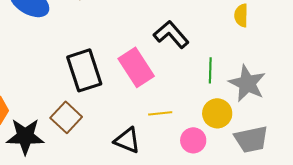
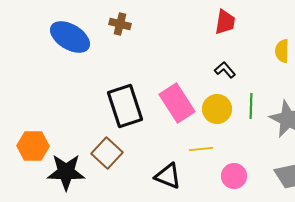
black L-shape: (171, 34) -> (225, 70), moved, size x0.6
yellow circle: (217, 113) -> (217, 109), moved

